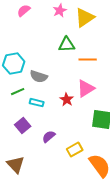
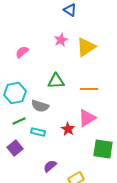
pink semicircle: (24, 11) -> (22, 52), moved
green triangle: (67, 45) -> (56, 81), moved
purple square: (23, 126) -> (15, 148), moved

